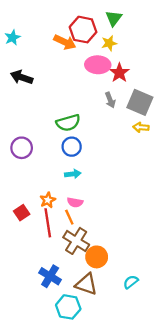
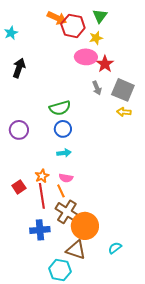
orange arrow: (65, 42) -> (57, 18), moved
black arrow: (22, 77) -> (19, 68), turned 90
orange circle: (97, 257) -> (85, 226), size x1.4
blue cross: (50, 276) -> (40, 230), moved, turned -36

